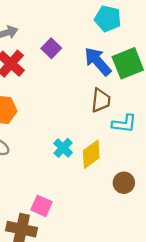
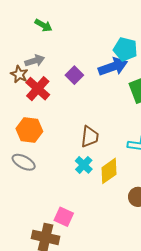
blue arrow: (98, 61) -> (113, 67), moved, turned 112
brown trapezoid: (101, 100) -> (90, 137), moved

